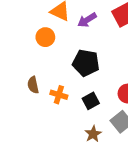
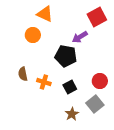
purple arrow: (87, 20) -> (80, 37), moved

